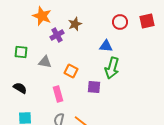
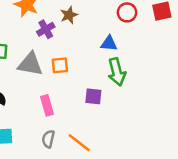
gray triangle: (45, 62) -> (30, 64), size x1.5
green arrow: (112, 68) -> (117, 72), turned -30
orange square: (71, 71) -> (60, 65), moved, turned -32

